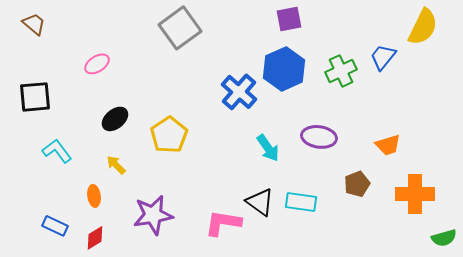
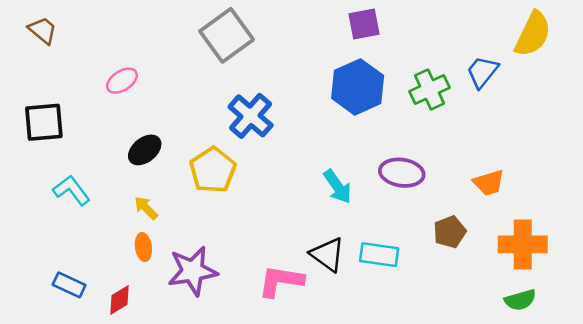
blue cross: (239, 92) -> (251, 116), moved
orange ellipse: (94, 196) -> (143, 247), moved
green semicircle: (444, 238) -> (520, 300), moved

